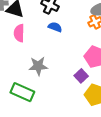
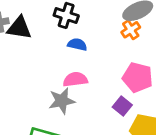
pink semicircle: (19, 33) -> (75, 79), moved, turned 90

